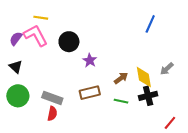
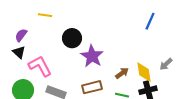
pink L-shape: (36, 35) -> (40, 66), moved
purple star: (90, 60) -> (92, 56), size x1.6
black triangle: (16, 67) -> (19, 52), moved

